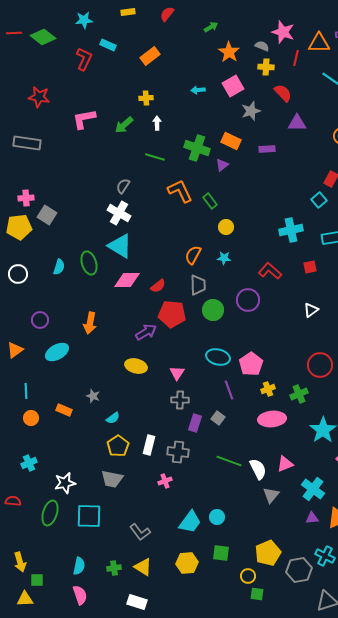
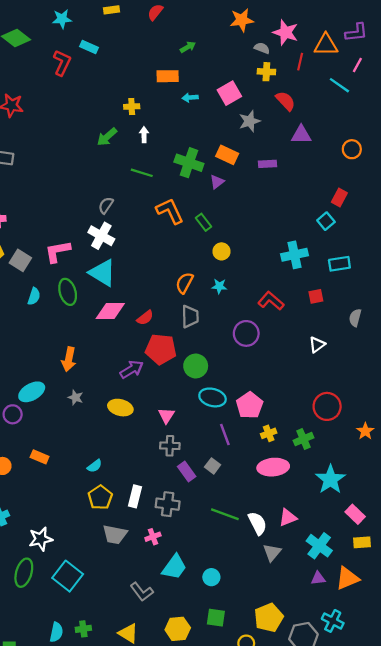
green arrow: (211, 27) -> (188, 47), moved
orange star: (229, 52) -> (242, 20), moved, turned 30
orange rectangle: (150, 56) -> (168, 76), moved, turned 36
pink L-shape: (84, 119) -> (58, 251), moved
gray square: (47, 215) -> (20, 260), moved
green circle: (213, 310) -> (196, 366), moved
purple circle: (40, 320) -> (13, 414), moved
gray star: (93, 396) -> (75, 397), moved
purple rectangle: (195, 423) -> (187, 472), turned -54
gray trapezoid: (112, 479) -> (115, 534), moved
cyan square: (89, 516) -> (68, 576), turned 36
cyan trapezoid: (190, 522) -> (174, 567), moved
gray L-shape: (140, 532) -> (142, 592), moved
green cross: (114, 568) -> (83, 629), moved

